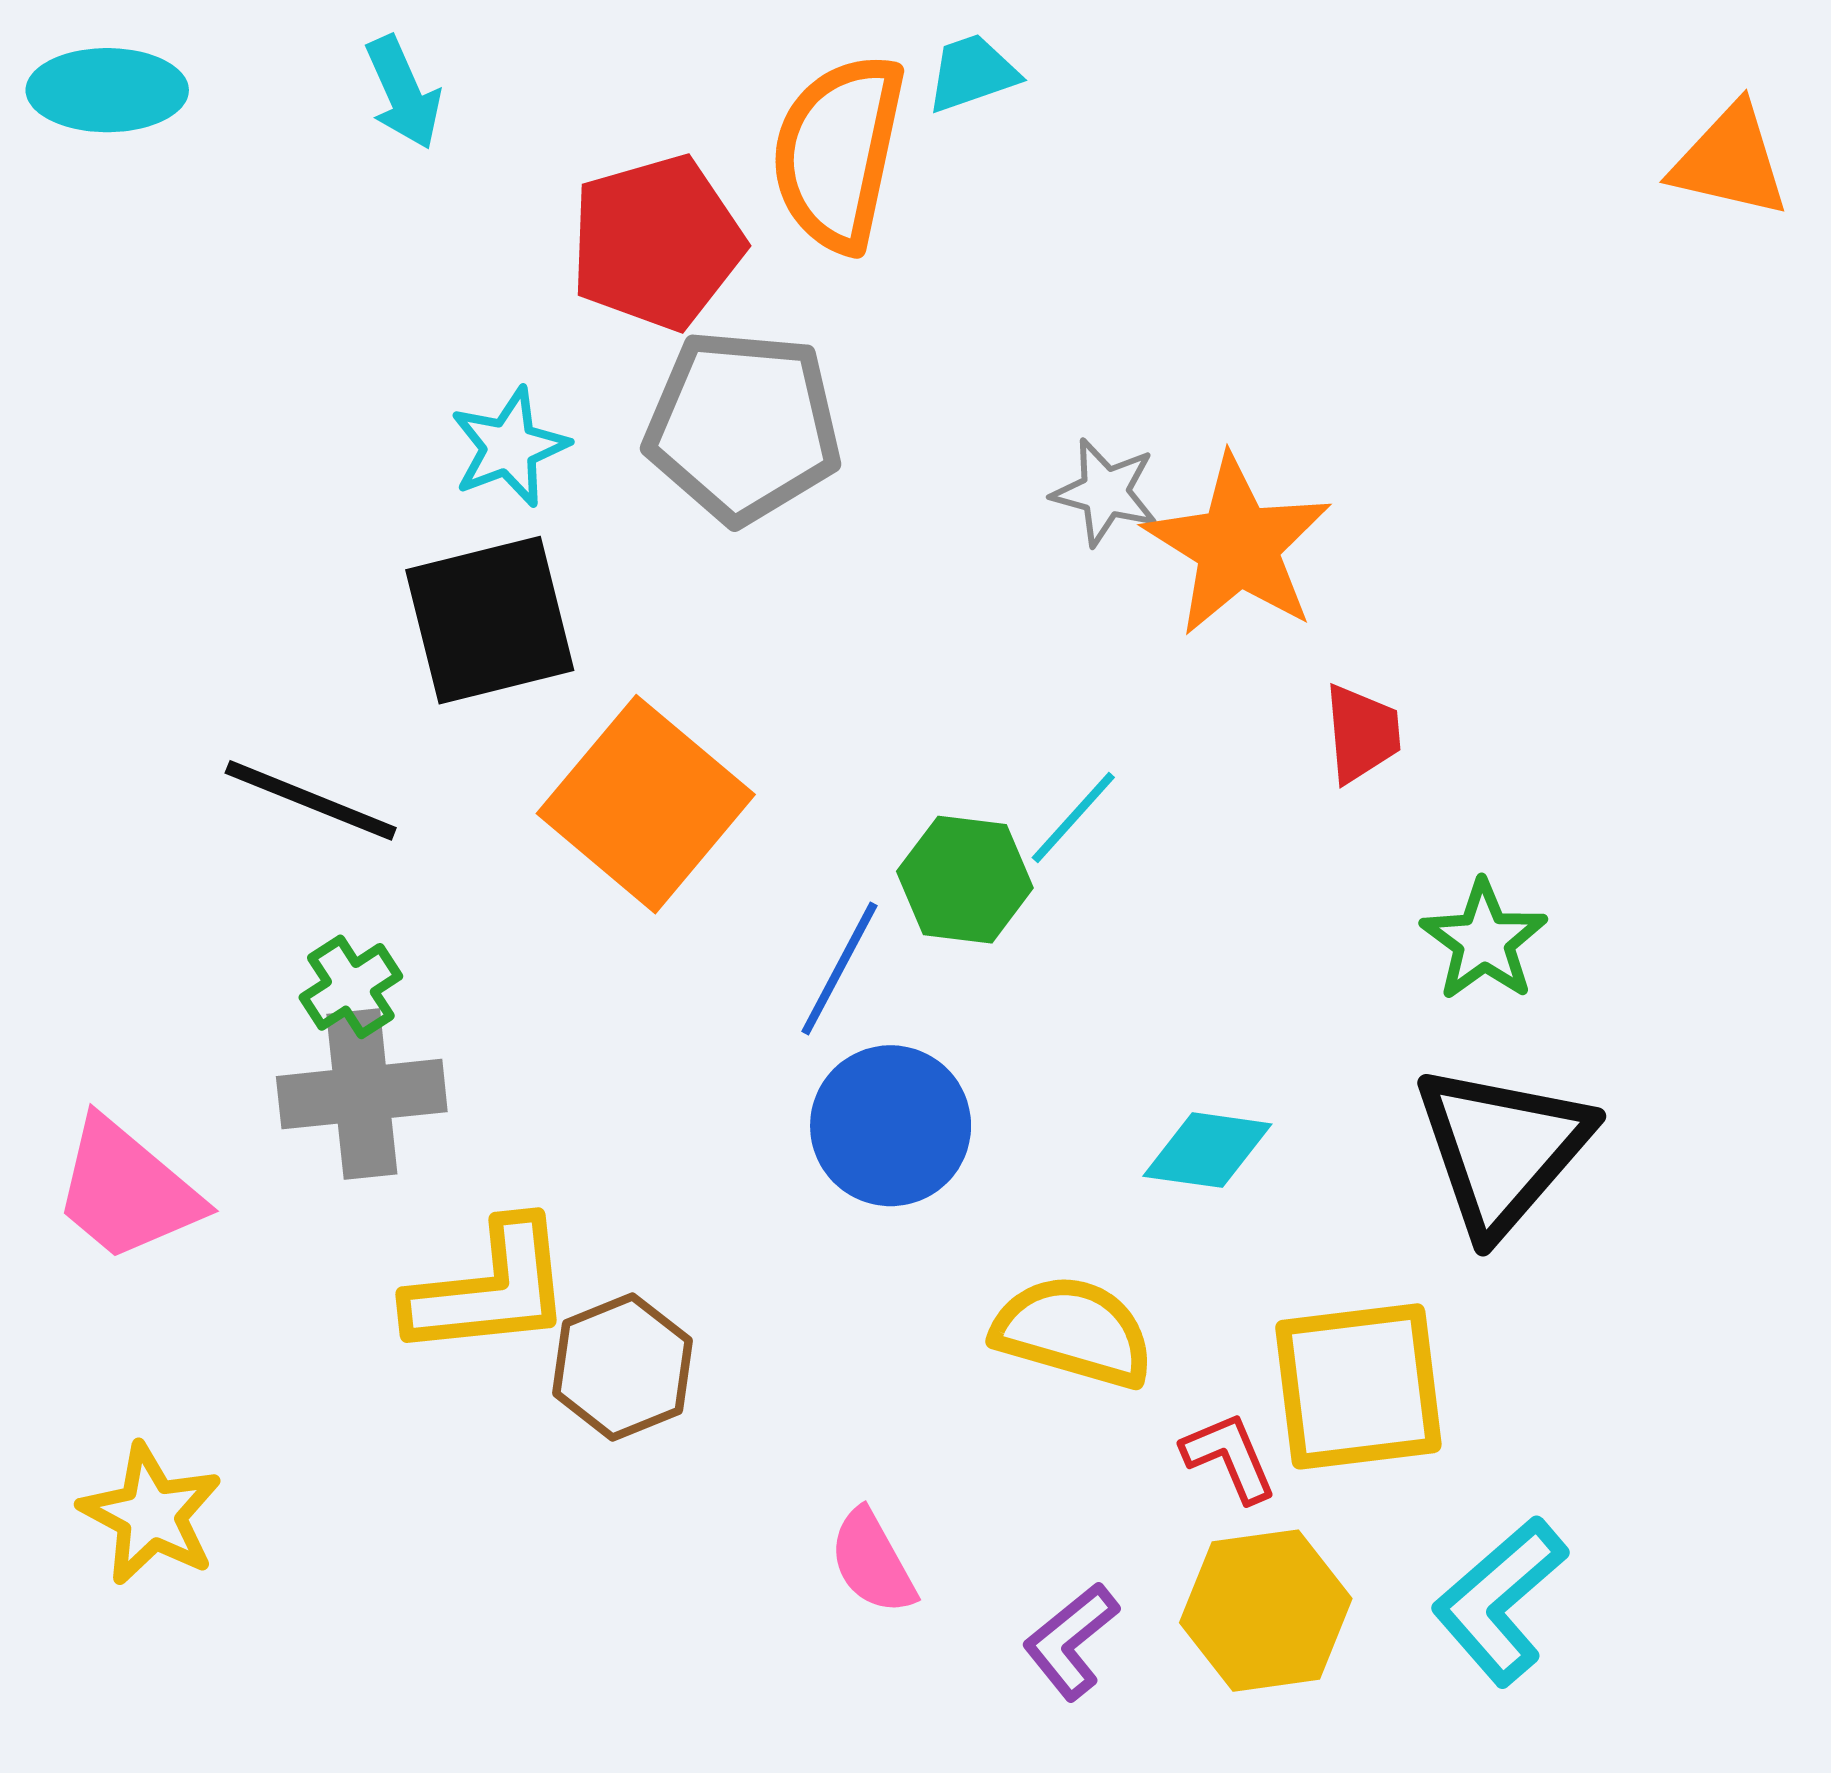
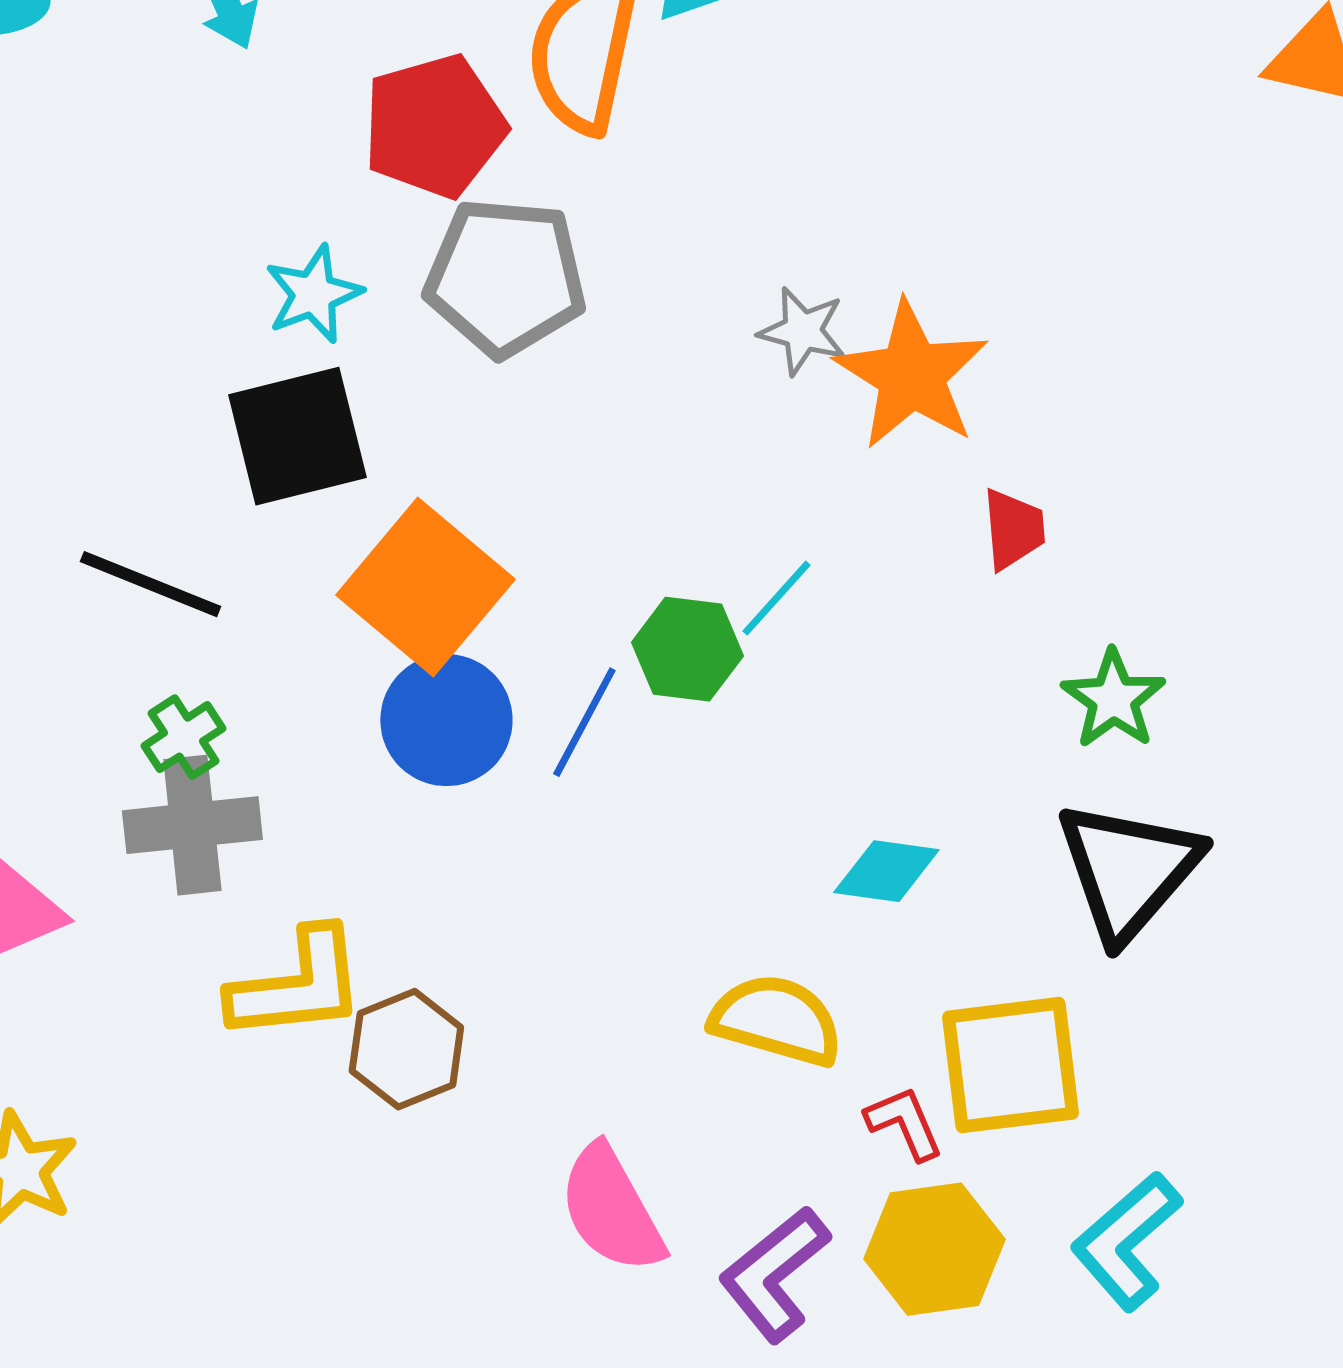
blue circle: (891, 1126) -> (446, 720), moved
pink semicircle: (872, 1562) -> (611, 1209), size x1.5
purple L-shape: (1071, 1641) -> (774, 1274), size x1.4

